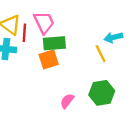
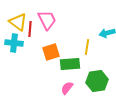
green rectangle: (54, 43) -> (70, 64), moved
yellow line: (101, 54) -> (87, 47), moved, turned 35

